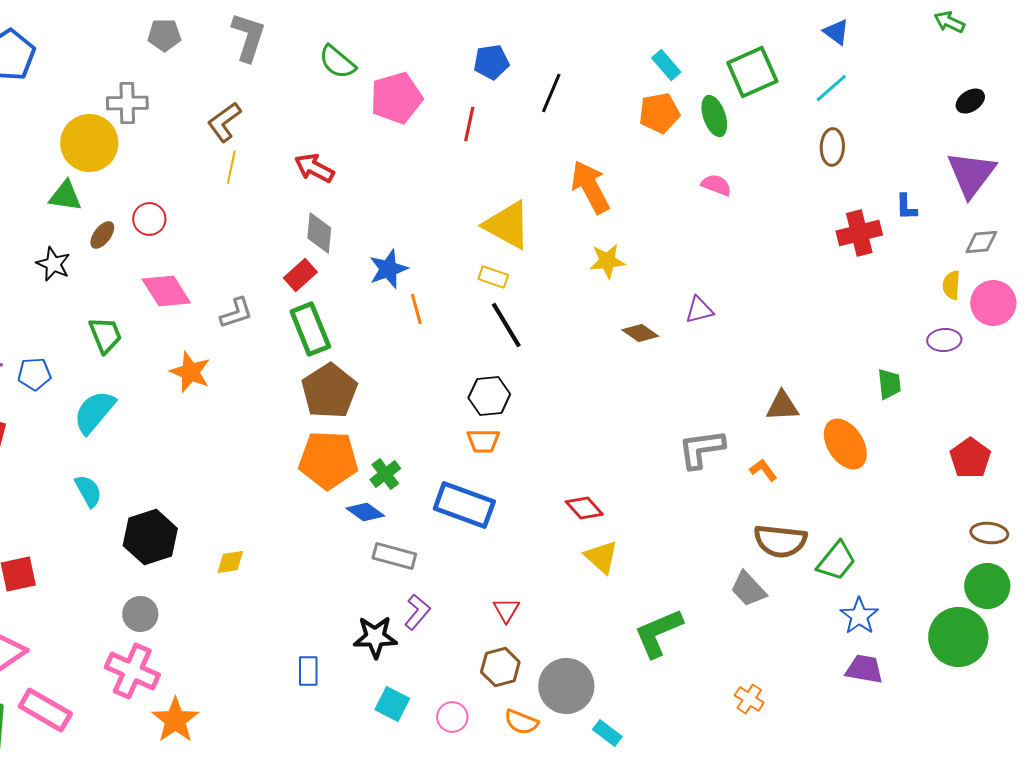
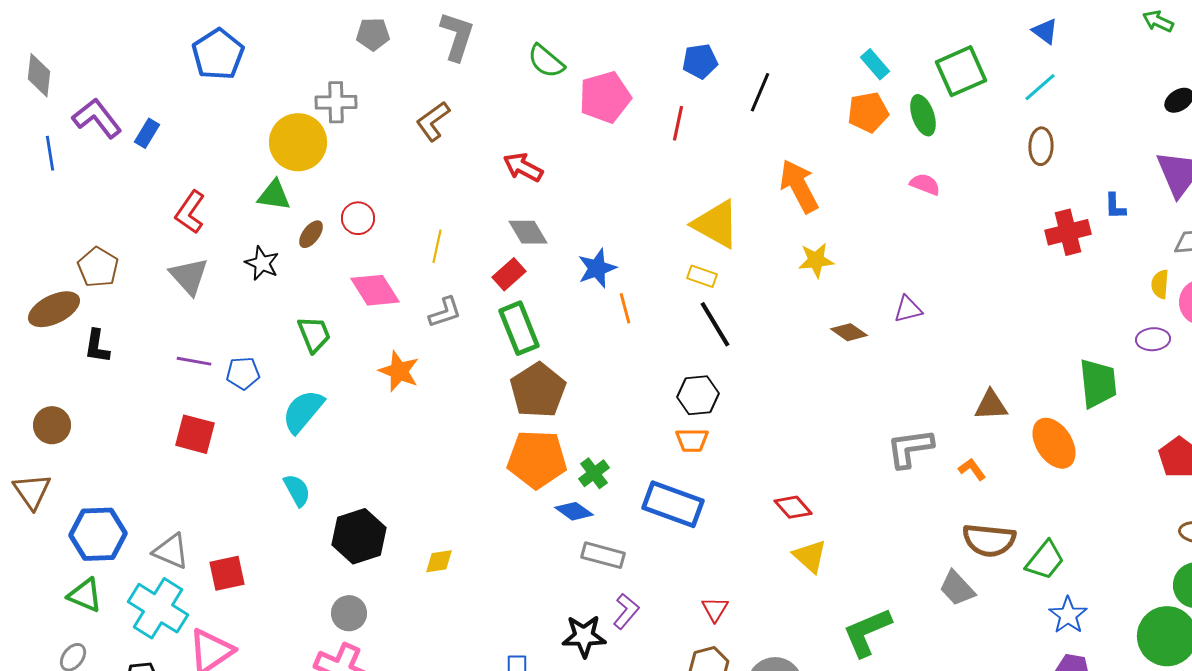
yellow line: (231, 167) -> (437, 246), moved
gray diamond: (319, 233) -> (528, 232), turned -36
green trapezoid: (889, 384) -> (1098, 383), size x1.6

